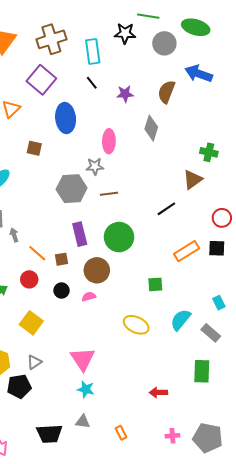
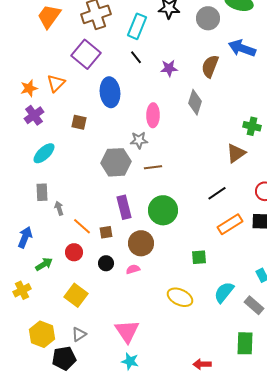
cyan rectangle: (93, 51) -> (137, 26), turned 30
black line: (166, 209) -> (217, 193), moved

